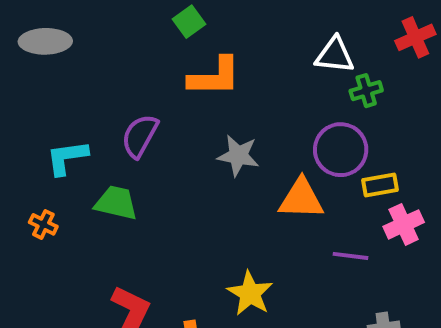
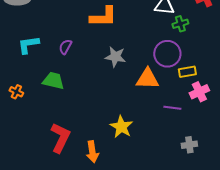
purple semicircle: (140, 136) -> (65, 47), size x0.7
cyan L-shape: (67, 158) -> (28, 45), moved

